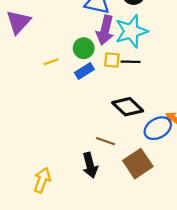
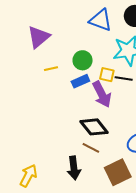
purple triangle: (18, 22) -> (39, 37), moved
purple arrow: (105, 30) -> (102, 94), moved, turned -48
black diamond: (128, 107) -> (94, 127), moved

